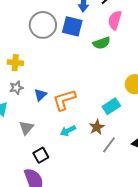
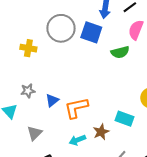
yellow cross: (15, 63) -> (28, 48), moved
cyan rectangle: (111, 106) -> (124, 119), turned 48
brown star: (97, 127) -> (101, 132), moved

